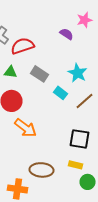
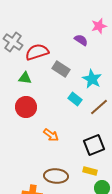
gray rectangle: (40, 74) -> (61, 69), moved
orange arrow: (26, 128) -> (51, 135), moved, size x0.7
black square: (80, 139) -> (94, 145), turned -30

